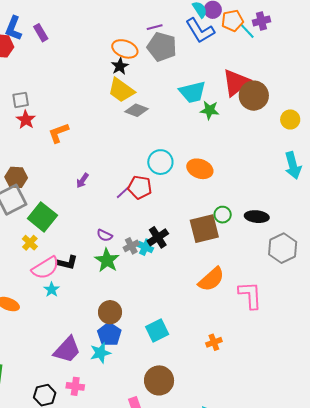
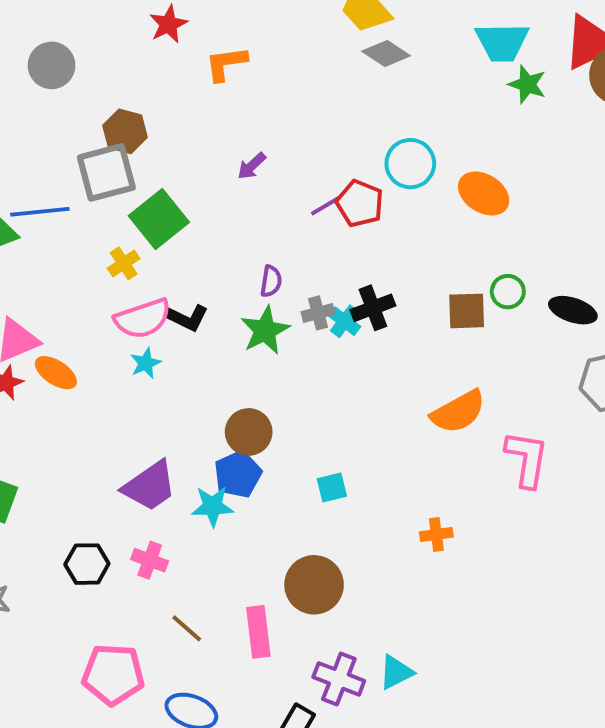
brown square: (204, 229) -> (467, 311), size x0.7
purple semicircle: (105, 235) -> (271, 281), turned -119
cyan square: (157, 331) -> (332, 487), size x0.7

